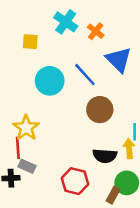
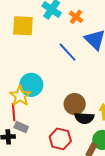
yellow square: (30, 42) -> (23, 26), size x1.6
cyan circle: (50, 81) -> (31, 85), moved
brown circle: (100, 110) -> (75, 104), moved

